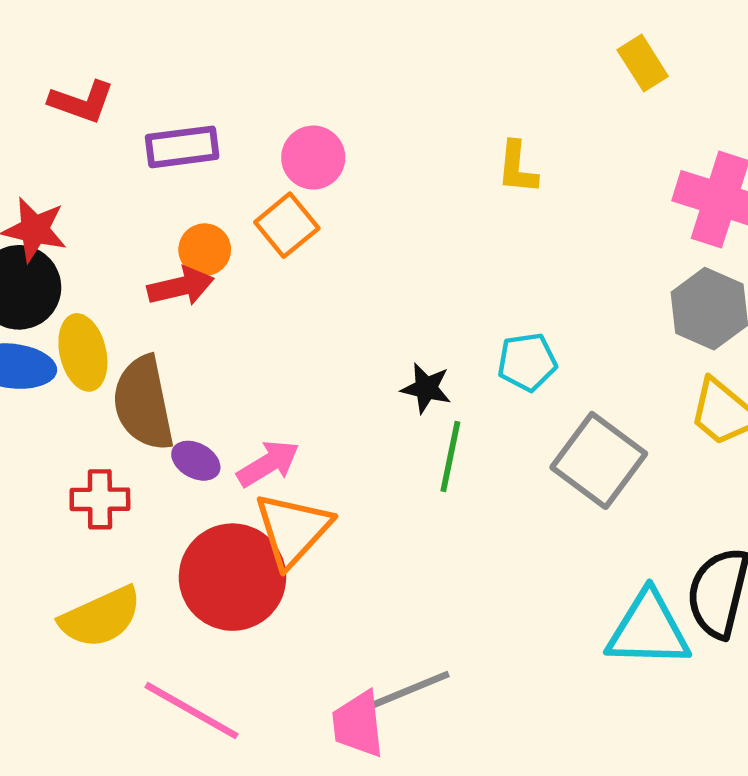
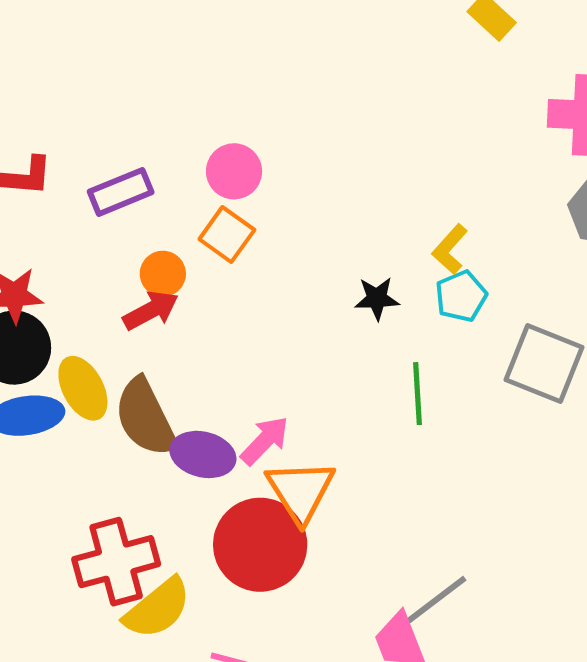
yellow L-shape: (517, 168) -> (450, 249), moved, turned 51
black star: (426, 388) -> (377, 298), moved
purple ellipse: (196, 461) -> (203, 454), size x1.5
red cross: (100, 499) -> (116, 562), moved, size x1.6

